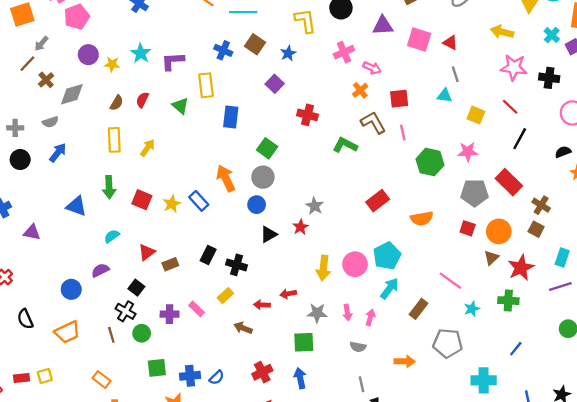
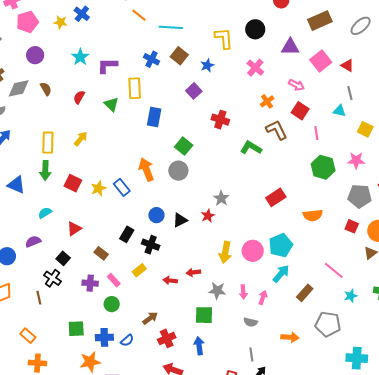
pink square: (419, 39) -> (321, 61), turned 30
pink cross: (344, 52) -> (255, 68), turned -30
yellow star: (112, 64) -> (61, 22), moved
pink arrow: (372, 68) -> (296, 85), moved
red square: (399, 99) -> (300, 111), turned 36
brown semicircle: (117, 103) -> (46, 89), moved, turned -64
pink line: (403, 133) -> (316, 133), moved
yellow rectangle: (114, 140) -> (48, 143), moved
blue circle: (257, 205) -> (156, 215), moved
brown rectangle: (170, 264) -> (101, 253), moved, turned 56
brown arrow: (243, 328) -> (150, 318), moved, turned 119
green circle: (142, 333) -> (112, 304), moved

